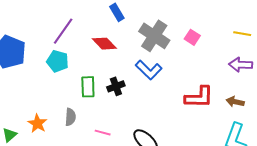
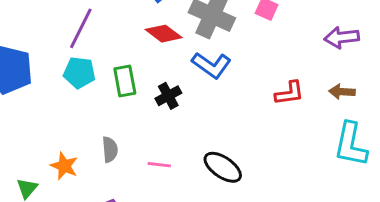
red diamond: (104, 44) -> (164, 34), moved
green rectangle: (88, 87) -> (125, 81), moved
red L-shape: (199, 97) -> (289, 93), size x0.7

